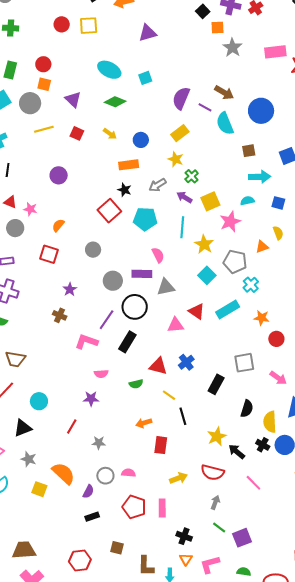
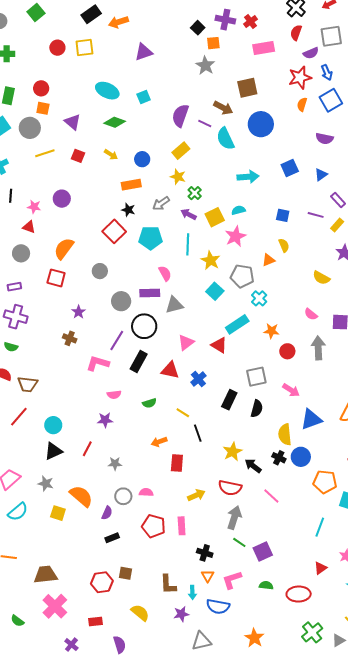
gray star: (232, 48) -> (205, 65), moved
pink rectangle: (275, 52) -> (264, 48), moved
brown square: (249, 151) -> (247, 88), moved, size x1.5
cyan arrow: (260, 177) -> (248, 177), moved
cyan semicircle: (247, 201) -> (238, 210), moved
red triangle: (10, 202) -> (29, 227), moved
pink star: (30, 209) -> (34, 207), moved
orange semicircle: (58, 225) -> (64, 249), size x1.6
red triangle: (197, 311) -> (219, 345), moved
pink triangle: (176, 325) -> (186, 343), turned -30
red triangle: (158, 366) -> (170, 370), moved
black semicircle: (247, 409) -> (257, 409), moved
black triangle: (23, 428) -> (53, 451), moved
gray arrow: (215, 502) -> (234, 518), size x1.6
brown square: (117, 548) -> (126, 573), moved

